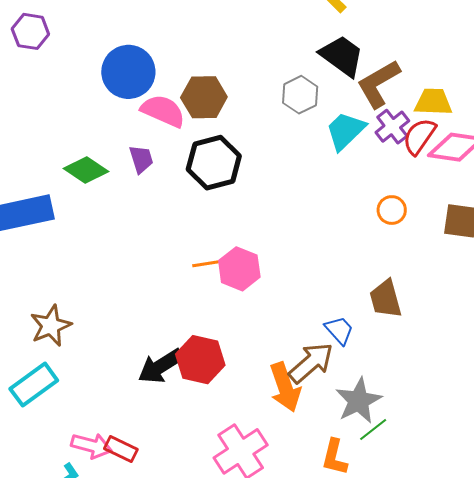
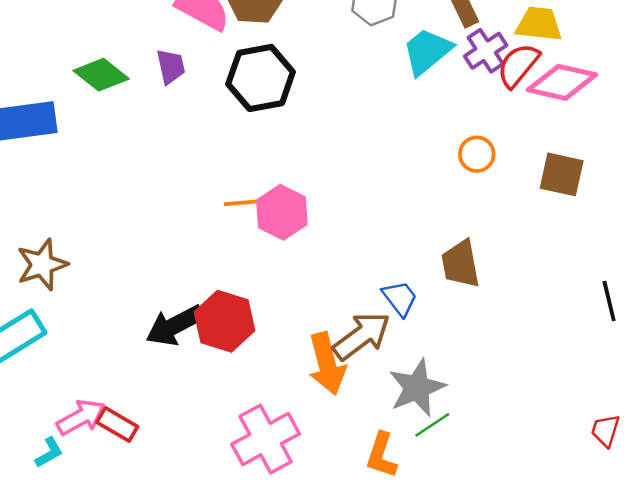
pink arrow: (91, 446) -> (81, 417), turned -48

